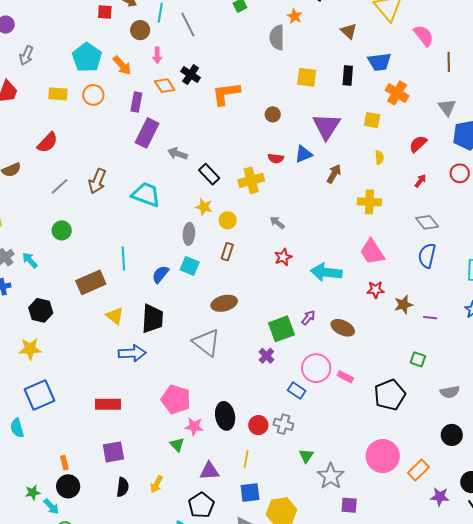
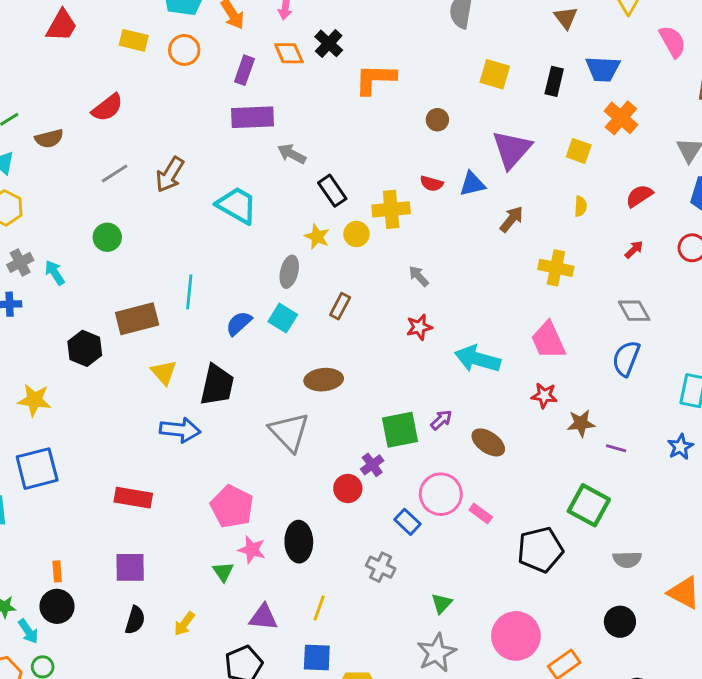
purple rectangle: (147, 133) -> (253, 117), turned 52
yellow circle: (228, 220) -> (356, 234), moved
black hexagon: (41, 310) -> (85, 348), moved
green square: (418, 359) -> (589, 505), size x1.8
red circle: (258, 425) -> (348, 488), moved
green triangle: (306, 456) -> (442, 603), moved

